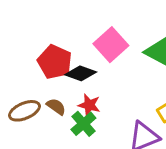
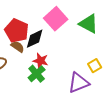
black diamond: (81, 73) -> (35, 39), turned -45
brown semicircle: (56, 107) -> (18, 47), moved

